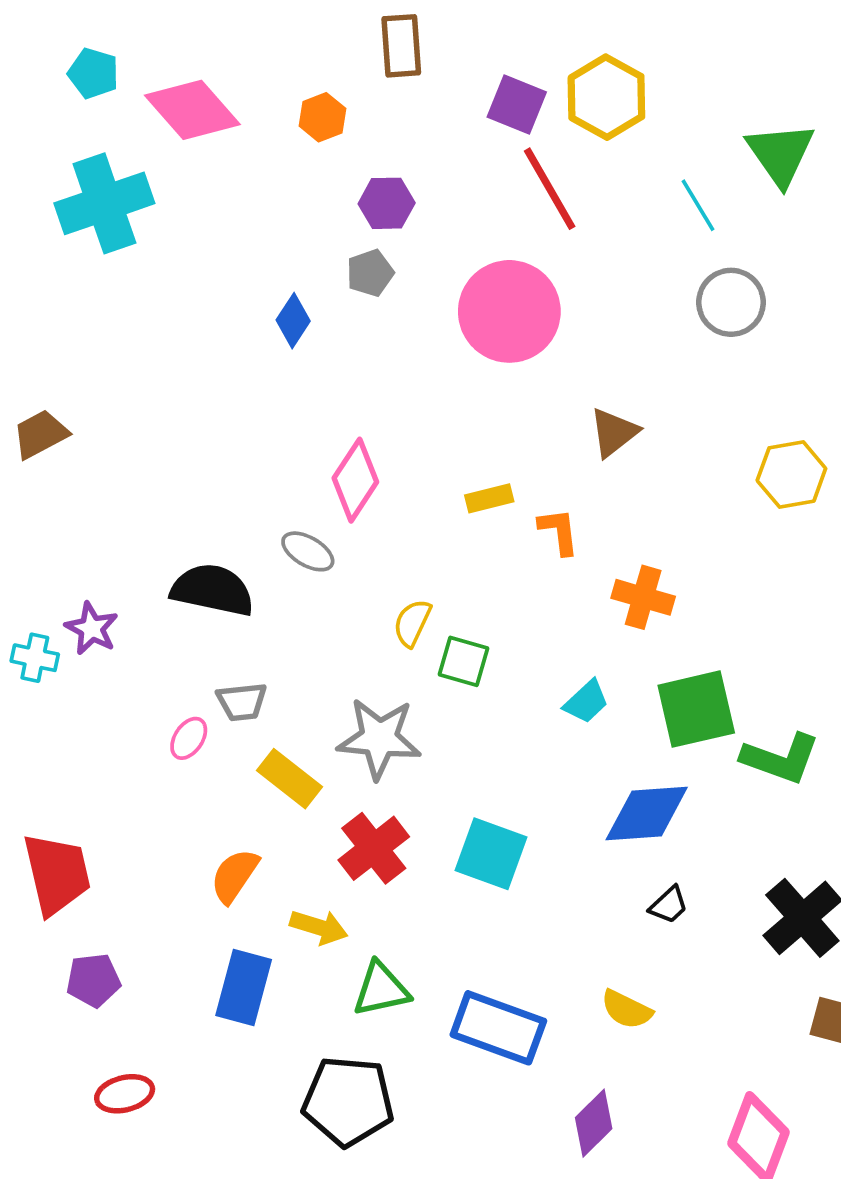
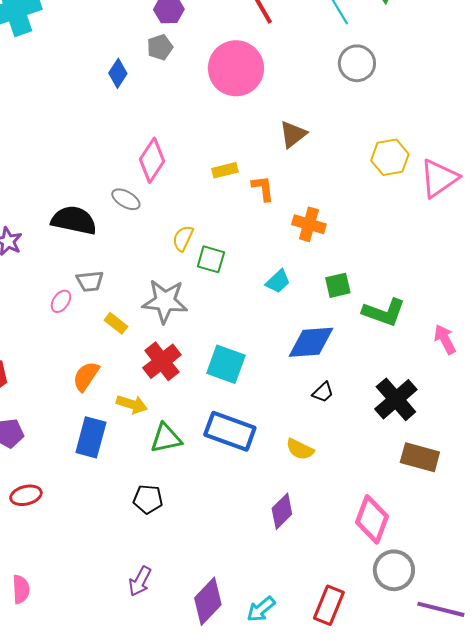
green square: (696, 709) -> (338, 285), size x0.6
yellow rectangle: (289, 779) -> (116, 323), size x0.7
blue rectangle: (498, 1028) -> (230, 431), moved
black pentagon: (348, 1101) -> (148, 499), size x0.6

